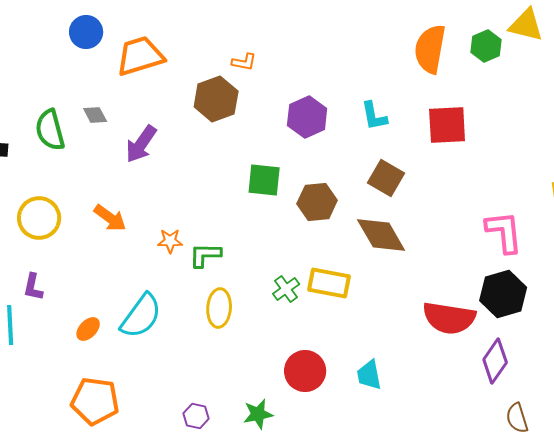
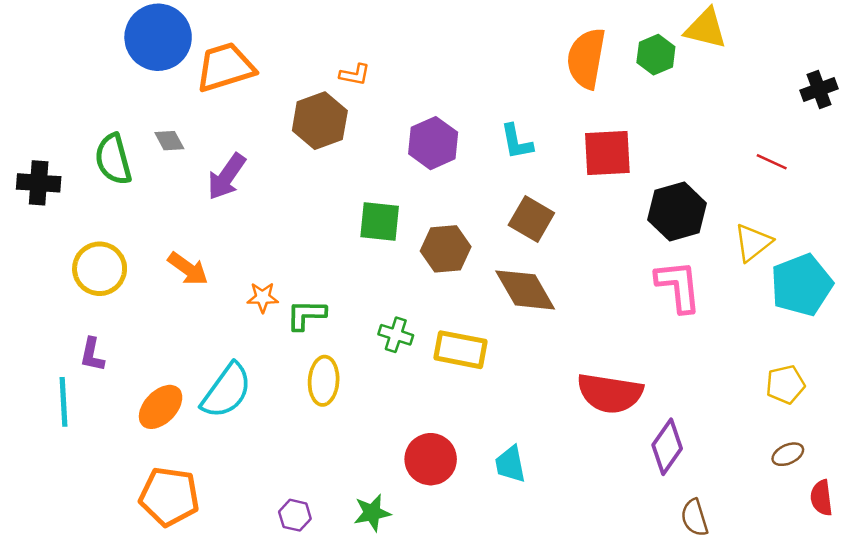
blue circle: (86, 32) -> (158, 37), size x1.6
green cross: (286, 289) -> (396, 335), moved, turned -36
black hexagon: (503, 294) -> (677, 212), moved
orange ellipse: (88, 329) -> (161, 407), size x1.5

